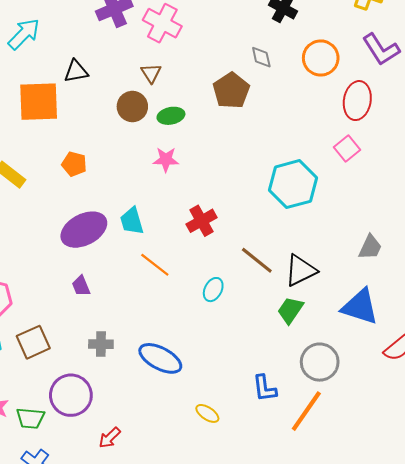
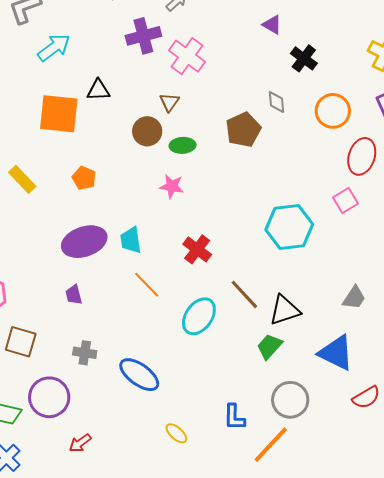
red cross: (201, 221) -> (197, 249), turned -32
cyan ellipse: (213, 290) -> (199, 316), size x1.6
brown square: (33, 342) -> (21, 342), turned 32

